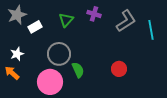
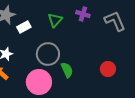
gray L-shape: (126, 21) -> (115, 21), turned -80

